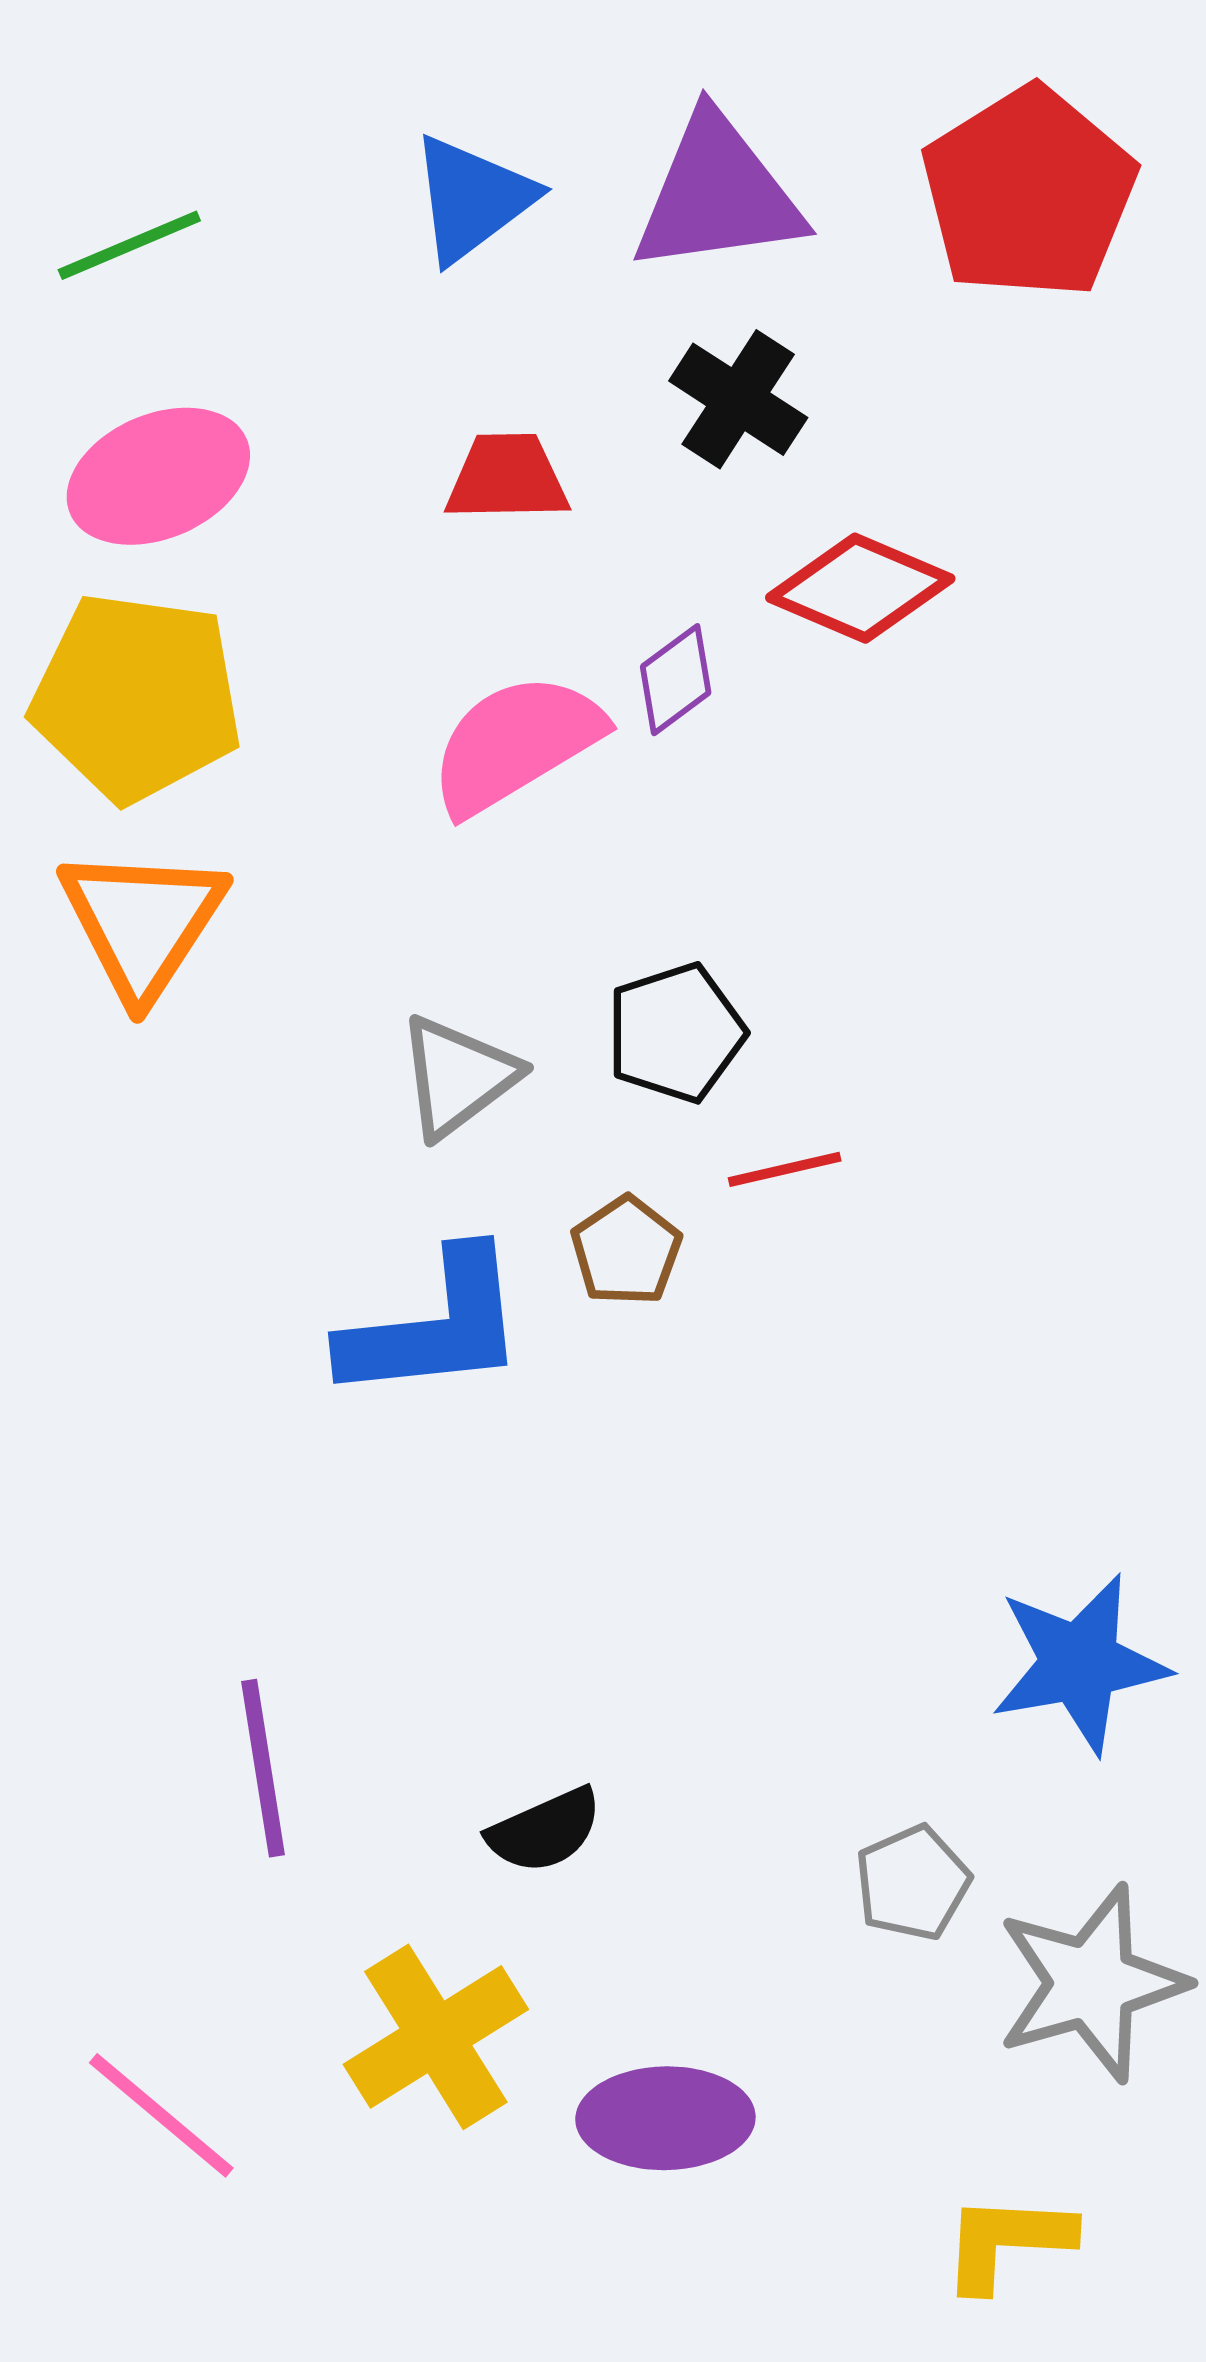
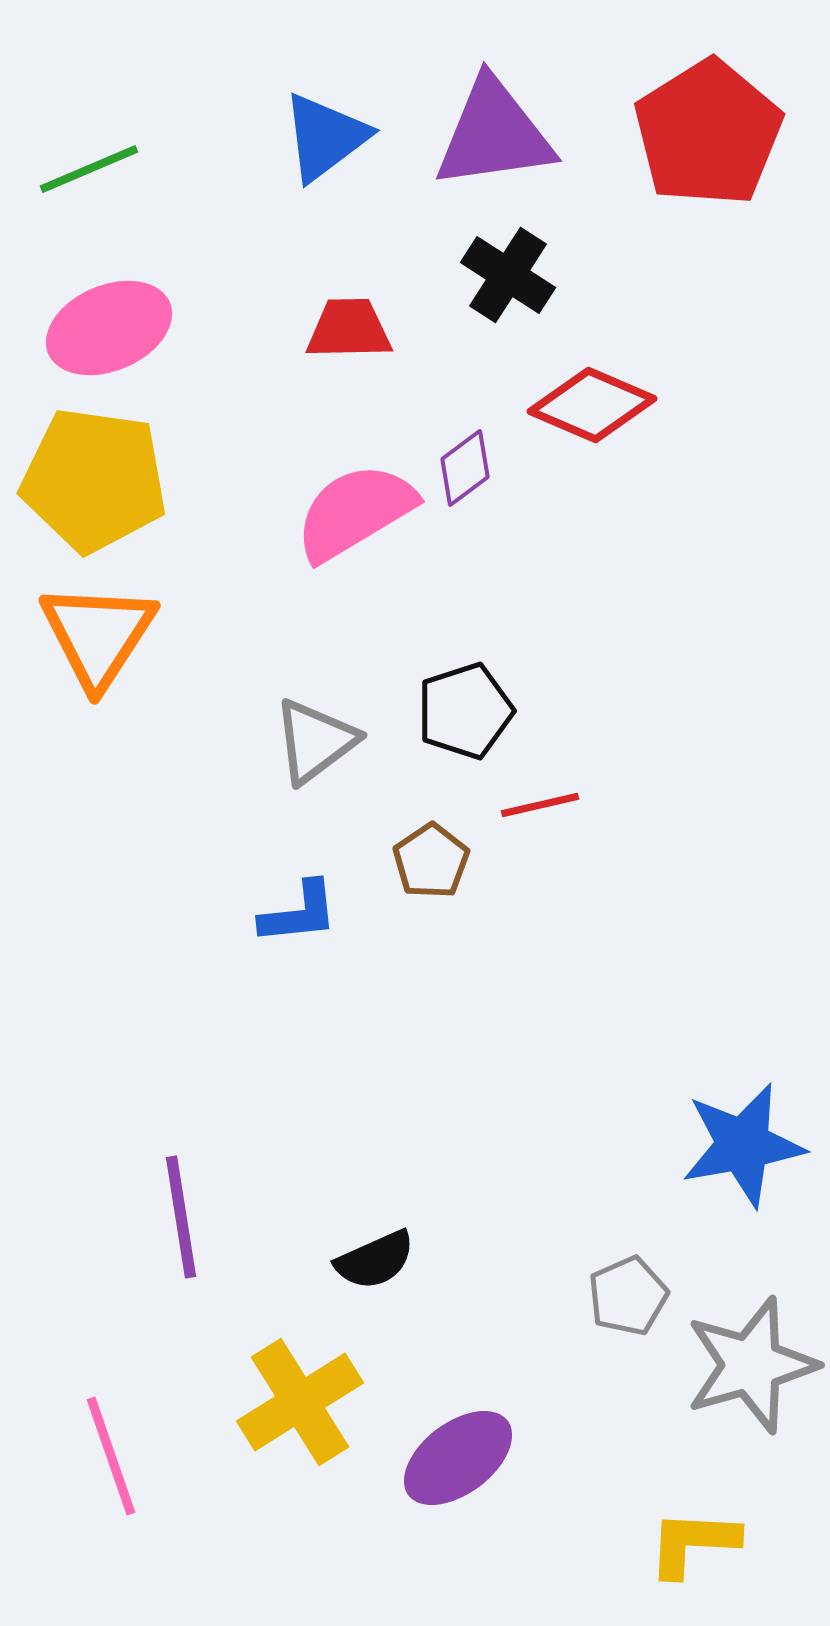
blue L-shape: (434, 1326) -> (299, 913), size x0.6
pink line: (161, 2115) -> (111, 1456), turned 31
purple ellipse: (665, 2118) -> (458, 1458), turned -36

